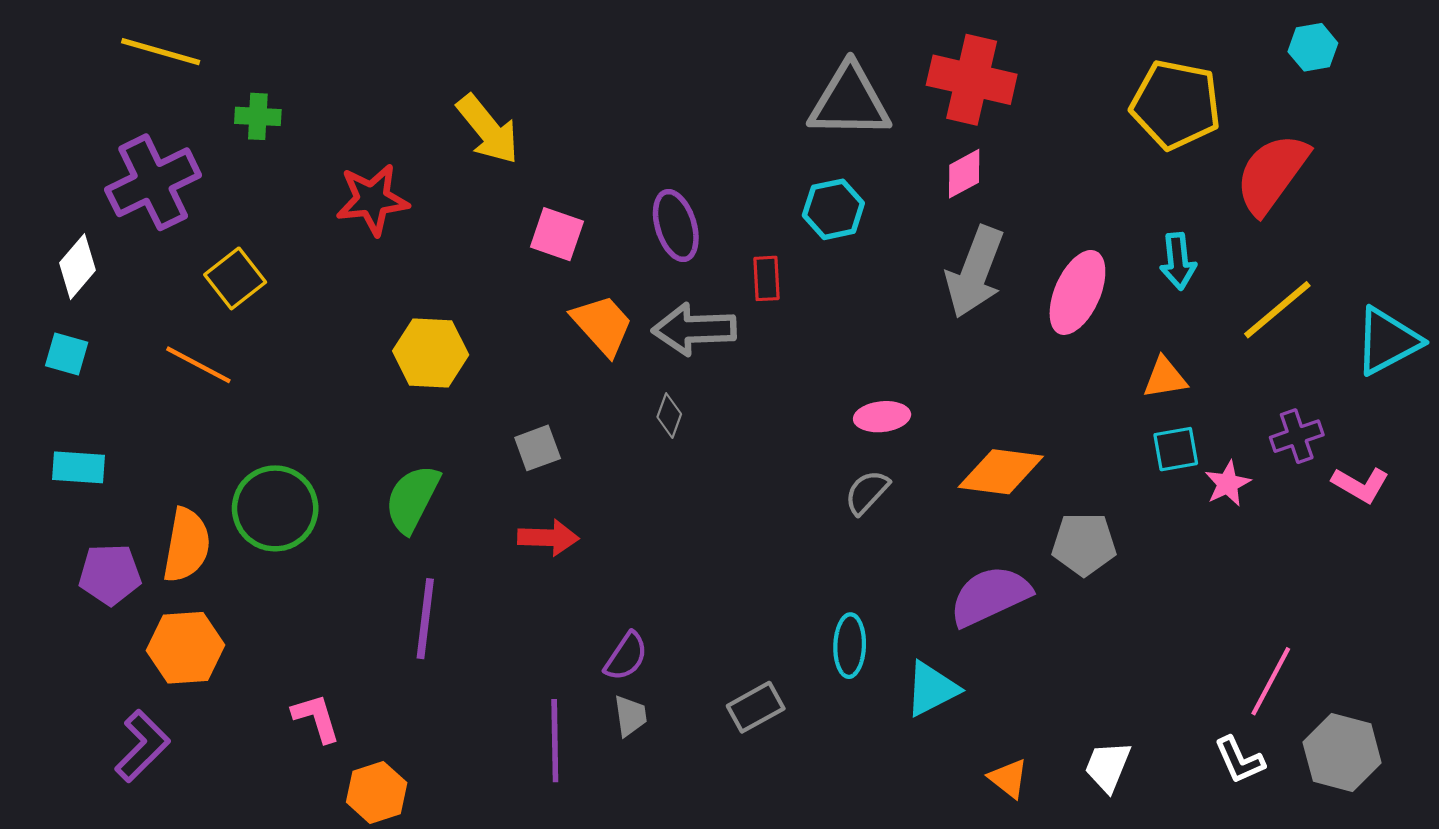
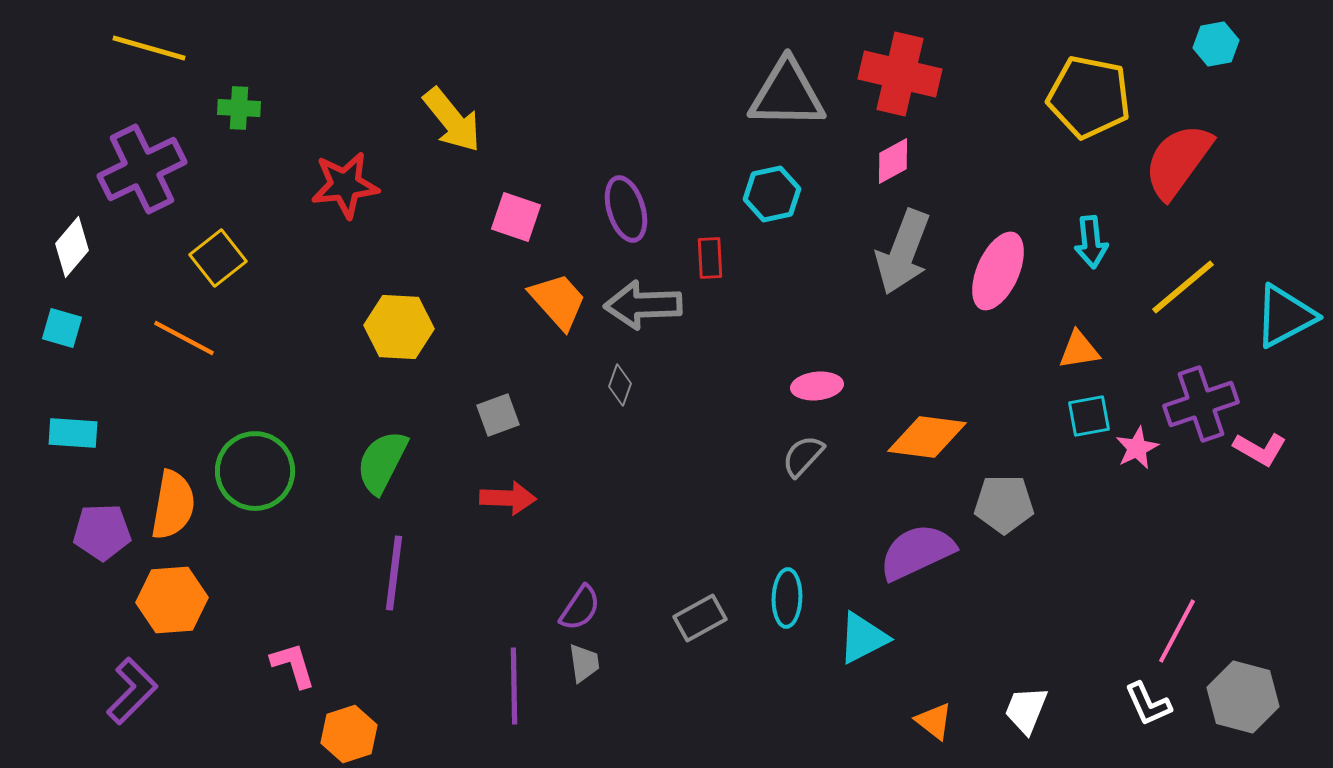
purple cross: (1297, 436) -> (1201, 404), size x1.5
gray rectangle: (756, 707) -> (700, 618), moved

